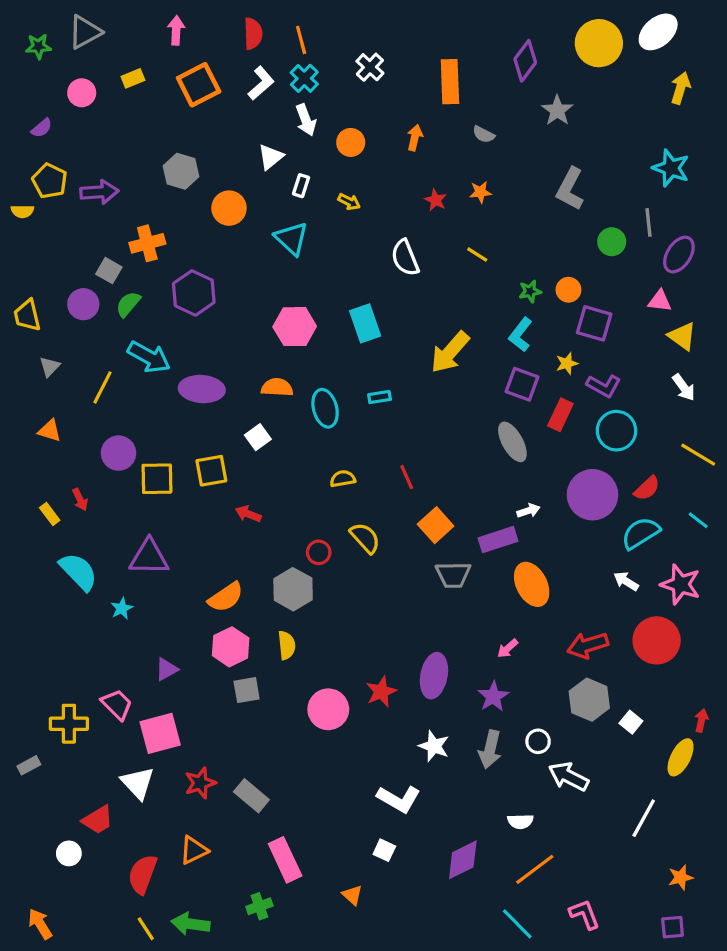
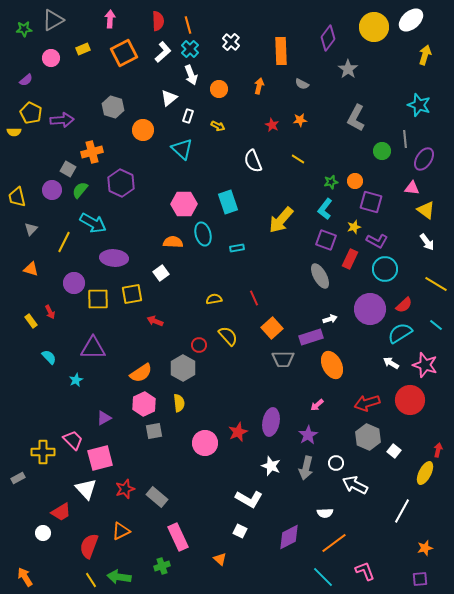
purple ellipse: (202, 389) -> (114, 258), moved
cyan ellipse: (325, 408) -> (203, 234), moved
cyan semicircle: (78, 572) -> (49, 357), size x0.6

